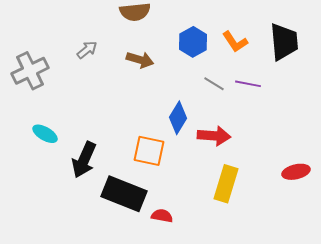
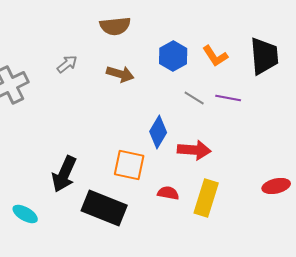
cyan ellipse: (45, 134) -> (25, 214), moved
red semicircle: (162, 216) -> (168, 193), moved

